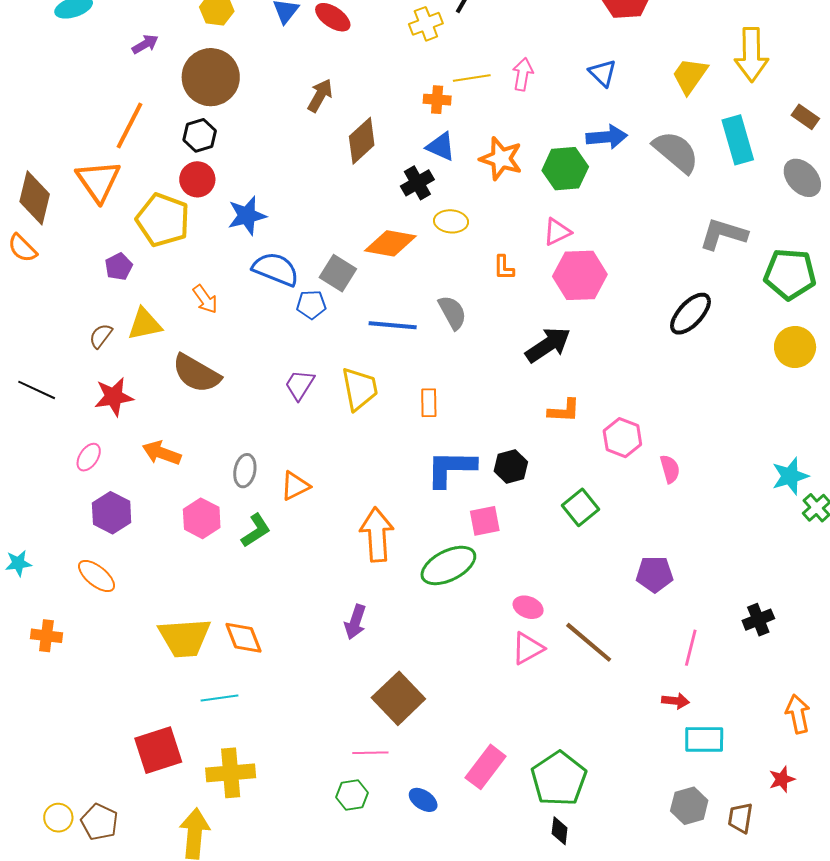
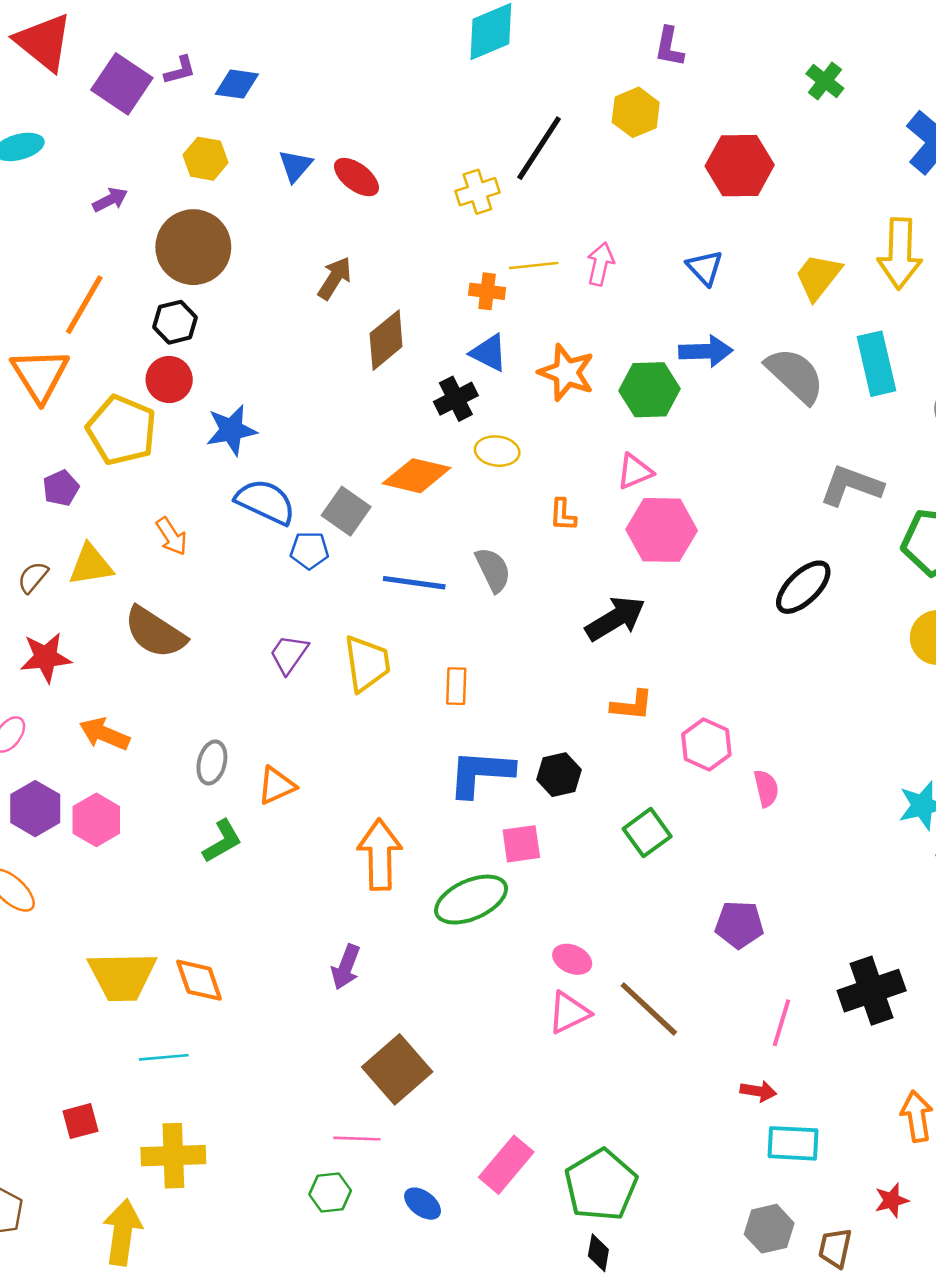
pink hexagon: (202, 518) -> (96, 820), moved
black cross: (758, 620) -> (872, 991), size x1.6
red square: (158, 750) -> (81, 1121), size x0.6

